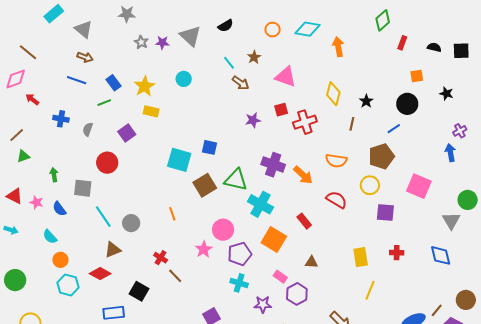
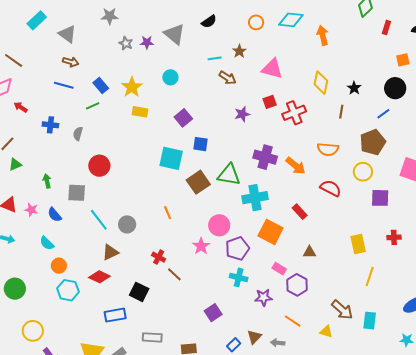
cyan line: (229, 63) -> (215, 58), turned -56
purple square: (127, 133) -> (183, 118), moved
cyan cross: (260, 204) -> (255, 198), turned -35

